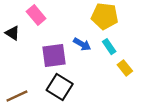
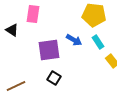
pink rectangle: (36, 15) -> (33, 14), turned 48
black square: (60, 87) -> (54, 78), size x0.6

